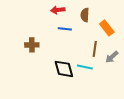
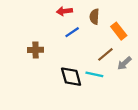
blue line: (65, 29) -> (72, 32), turned -40
brown line: (95, 49) -> (105, 54), turned 42

